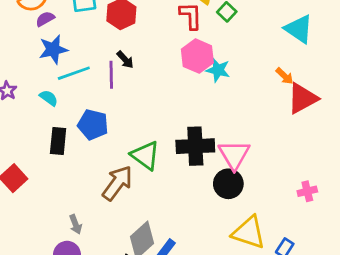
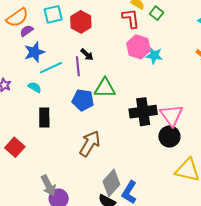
blue pentagon: (93, 125) -> (83, 100), moved
green triangle: (145, 155) -> (105, 88), moved, turned -30
gray arrow: (76, 224) -> (48, 185), moved, size x1.5

